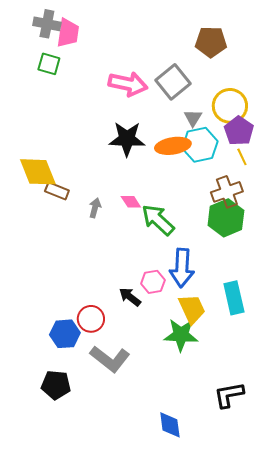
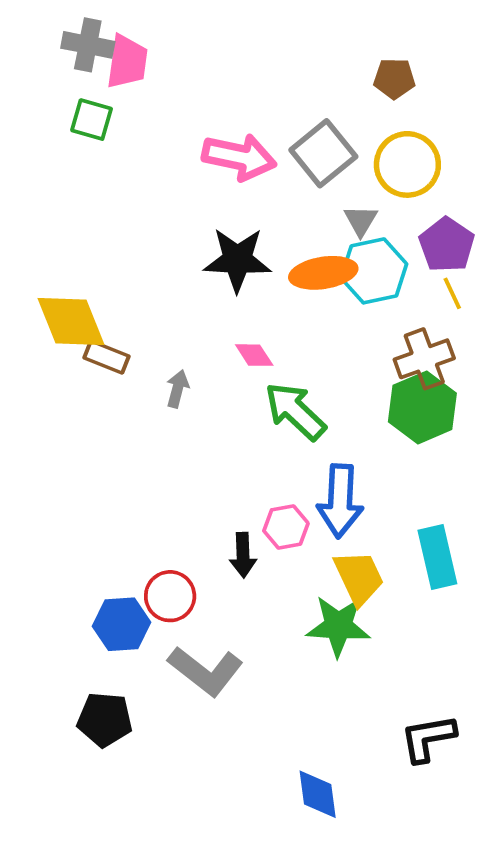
brown pentagon: (211, 42) -> (394, 78), size x0.7
yellow circle: (230, 106) -> (407, 164), moved
pink diamond: (131, 202) -> (254, 355), moved
black arrow: (130, 297) -> (243, 555), turned -130

